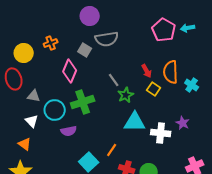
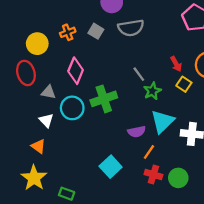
gray square: (85, 50) -> (96, 31), moved
pink diamond: (70, 71) -> (76, 71), moved
cyan triangle: (135, 122) -> (162, 121), turned -45
purple semicircle: (69, 131) -> (137, 132), moved
orange line: (112, 150) -> (149, 152), moved

